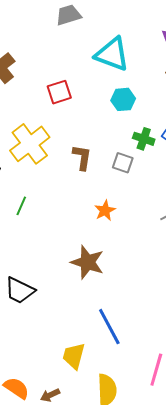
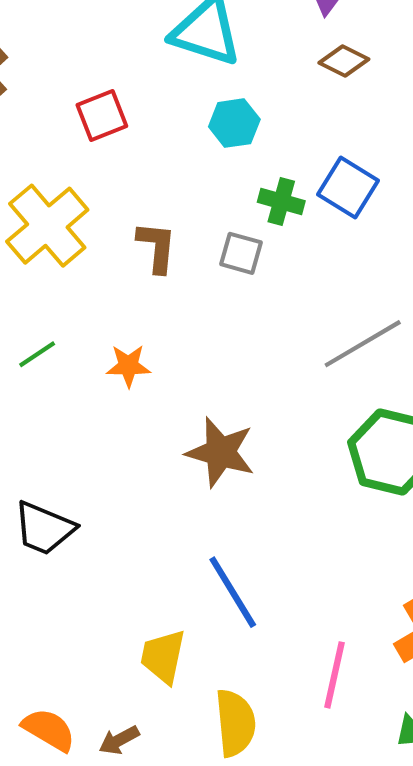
green line: (21, 206) -> (37, 354), turned 36
orange star: (105, 210) -> (128, 366), moved, turned 30
brown star: (87, 262) -> (220, 452), moved

